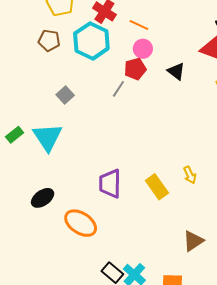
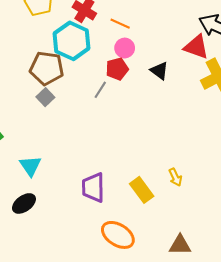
brown pentagon: (49, 40) -> (47, 68), moved, size x1.5
cyan triangle: (48, 137) -> (30, 166), moved, size x0.7
orange ellipse: (81, 223) -> (118, 235), moved
brown triangle: (193, 241) -> (180, 245), turned 35

